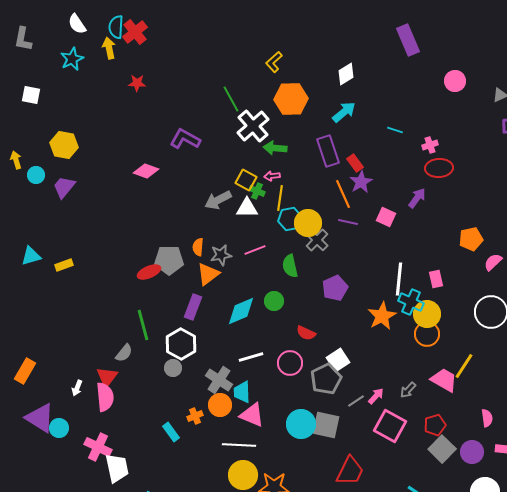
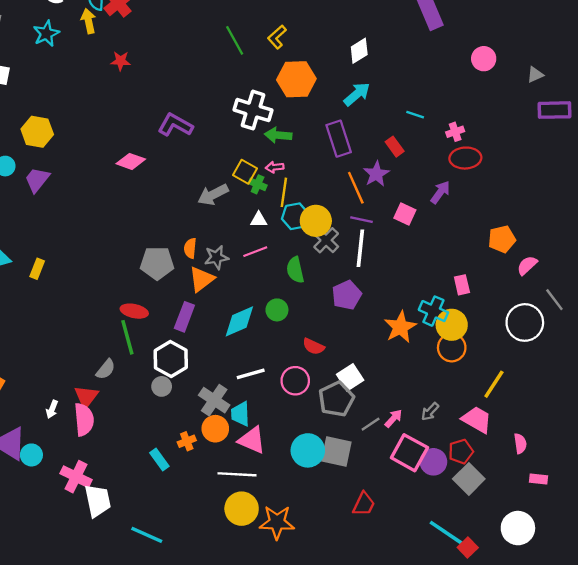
green line: (231, 99) -> (235, 40), moved
white cross: (253, 126) -> (253, 110), turned -32
red rectangle: (355, 163) -> (395, 147), moved
white triangle: (247, 208) -> (259, 220), moved, size x0.7
yellow rectangle: (64, 265) -> (37, 269), turned -48
red ellipse: (149, 272) -> (134, 311), moved, turned 35
white line: (399, 279) -> (360, 248), moved
pink trapezoid: (444, 380) -> (477, 420), moved
purple circle: (472, 452) -> (433, 462), moved
red trapezoid: (350, 471) -> (364, 504), size x0.7

